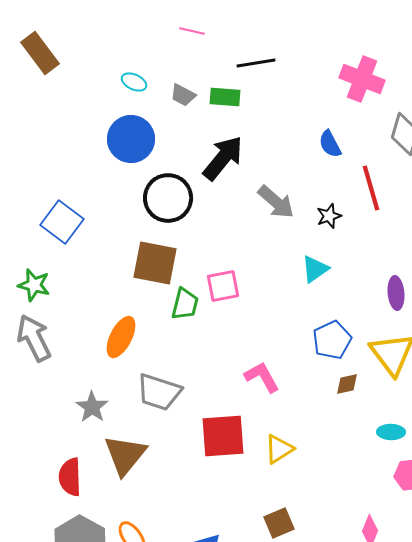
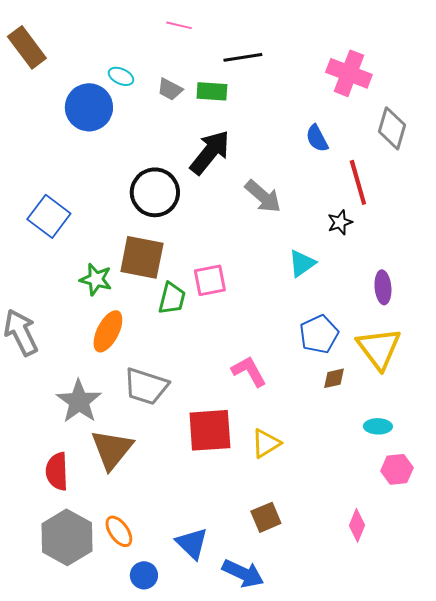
blue circle: (131, 139) -> (89, 107), moved
black star: (329, 216) -> (340, 222), moved
green star: (34, 285) -> (96, 279), moved
gray star: (92, 407) -> (79, 401), size x1.4

